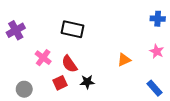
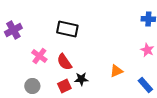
orange triangle: (124, 60) -> (116, 71), moved
red square: (60, 83) -> (64, 86), moved
gray circle: (24, 89) -> (32, 86), moved

